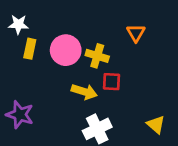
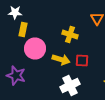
pink circle: (66, 50) -> (35, 48), moved
red square: (112, 82) -> (82, 60), moved

